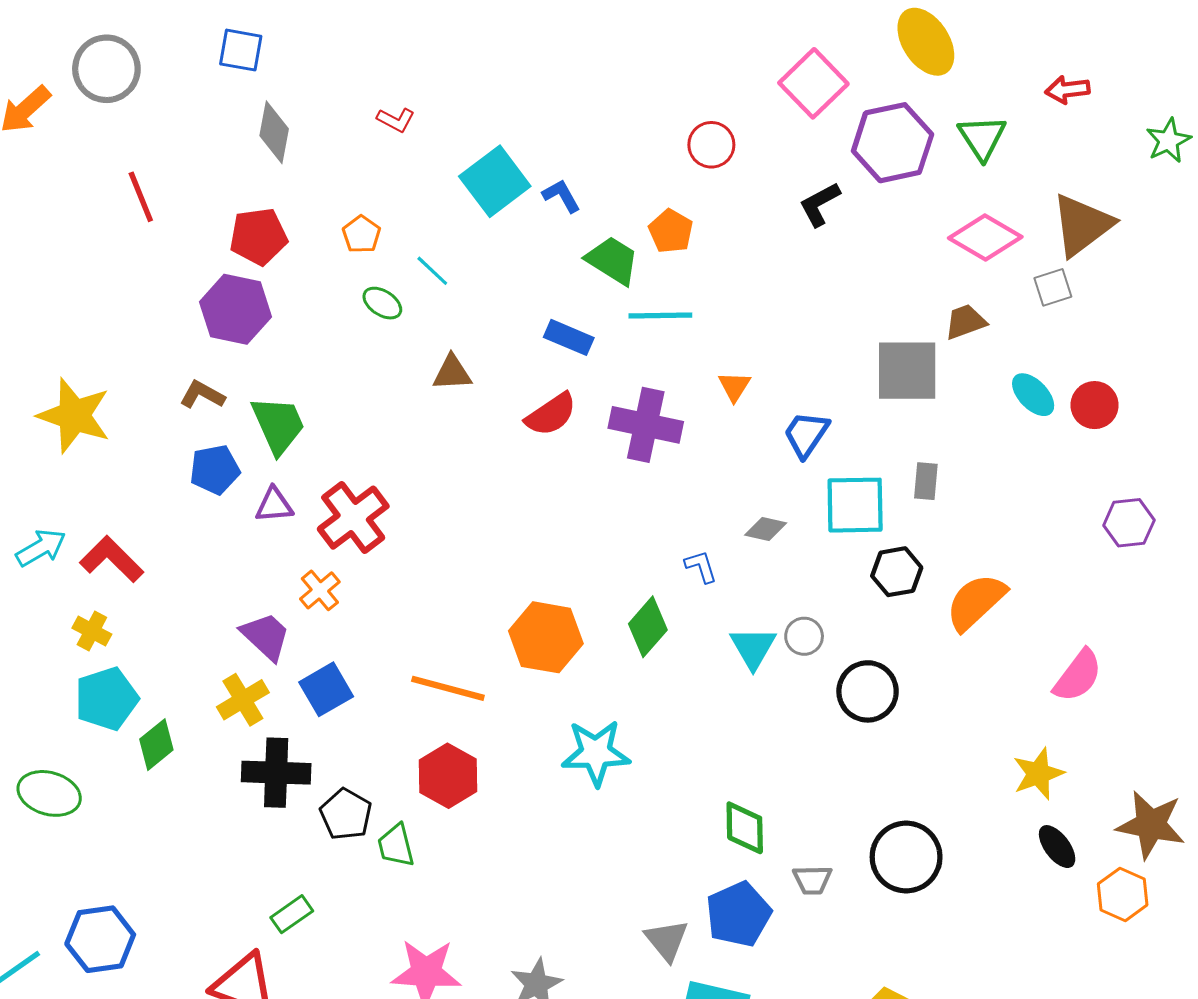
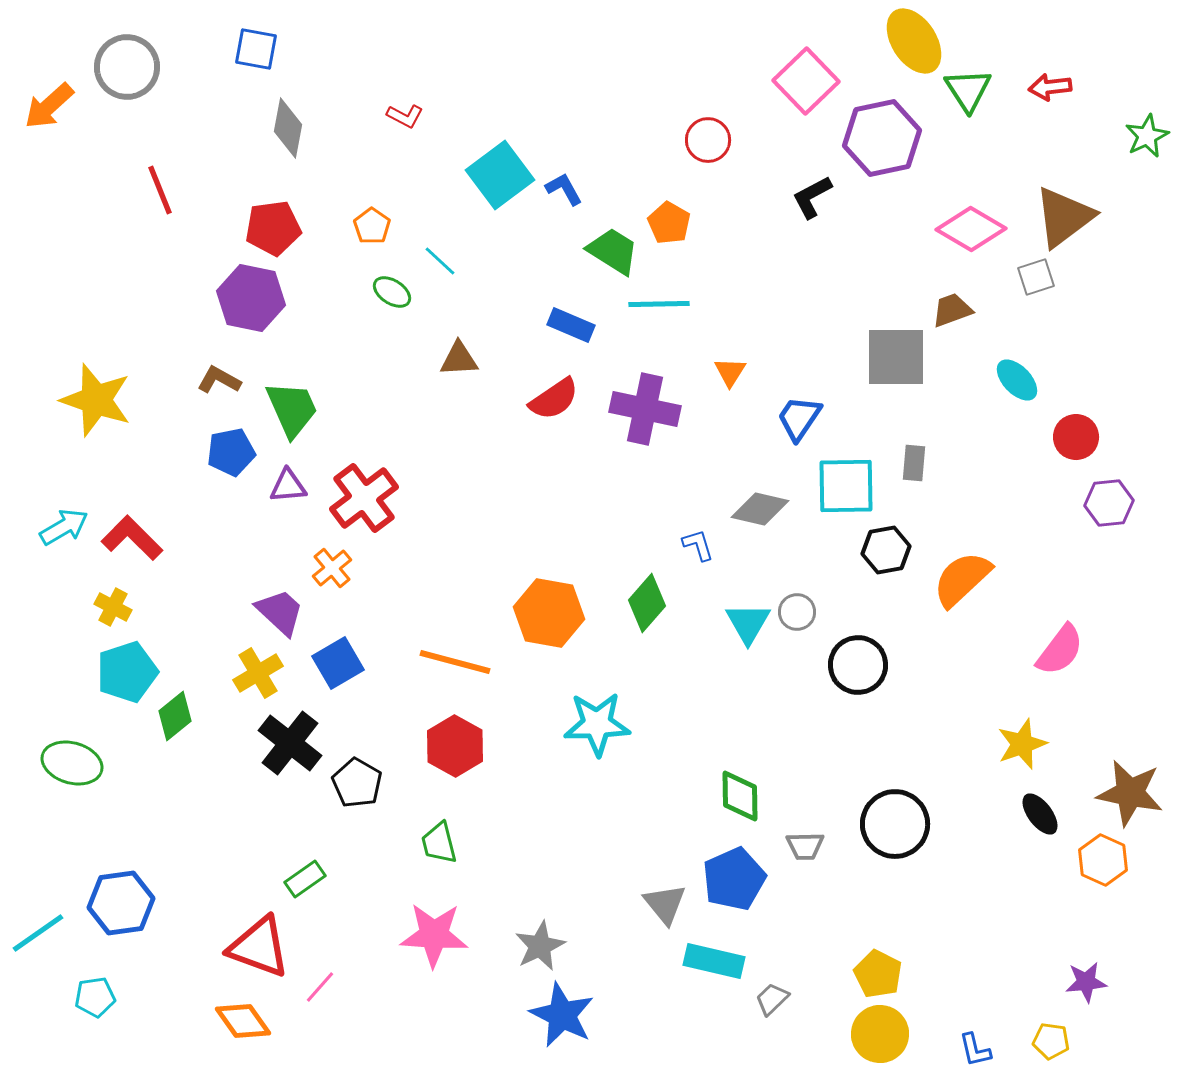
green triangle: (982, 137) -> (968, 90), moved
red circle: (1095, 405) -> (1076, 437), moved
gray diamond: (766, 529) -> (760, 509), size x1.4
black cross: (276, 773) -> (290, 743), turned 36
green trapezoid: (396, 846) -> (439, 843), moved

